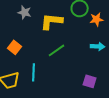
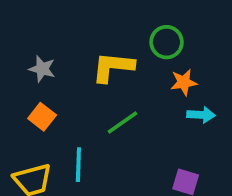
gray star: (25, 12) -> (42, 69), moved
orange star: (97, 19) -> (184, 82), moved

